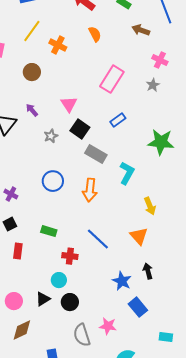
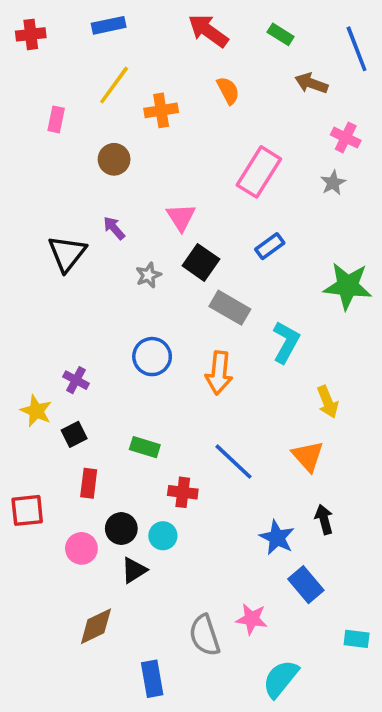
orange cross: (58, 45) -> (161, 110), turned -36
pink circle: (14, 301) -> (81, 548), moved
black circle: (70, 302) -> (121, 529), moved

